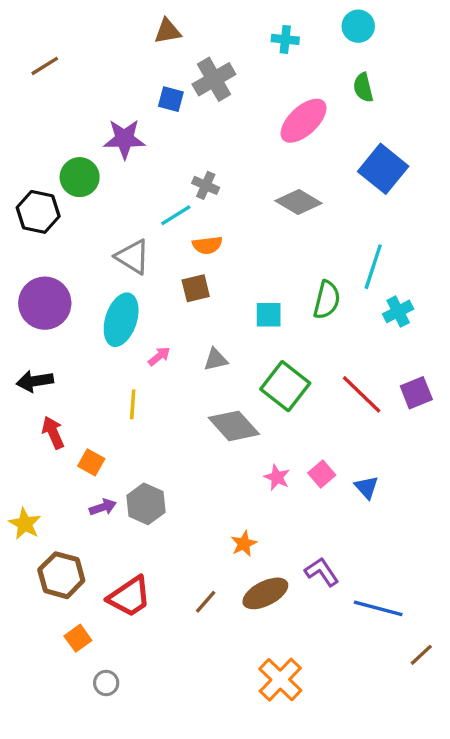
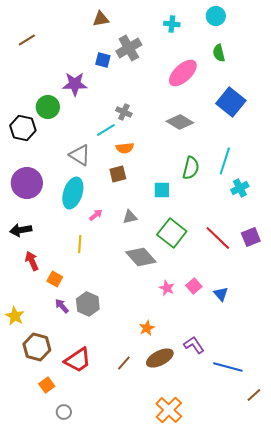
green semicircle: (327, 300) -> (191, 168), moved
purple arrow: (103, 507) -> (62, 306), turned -112

